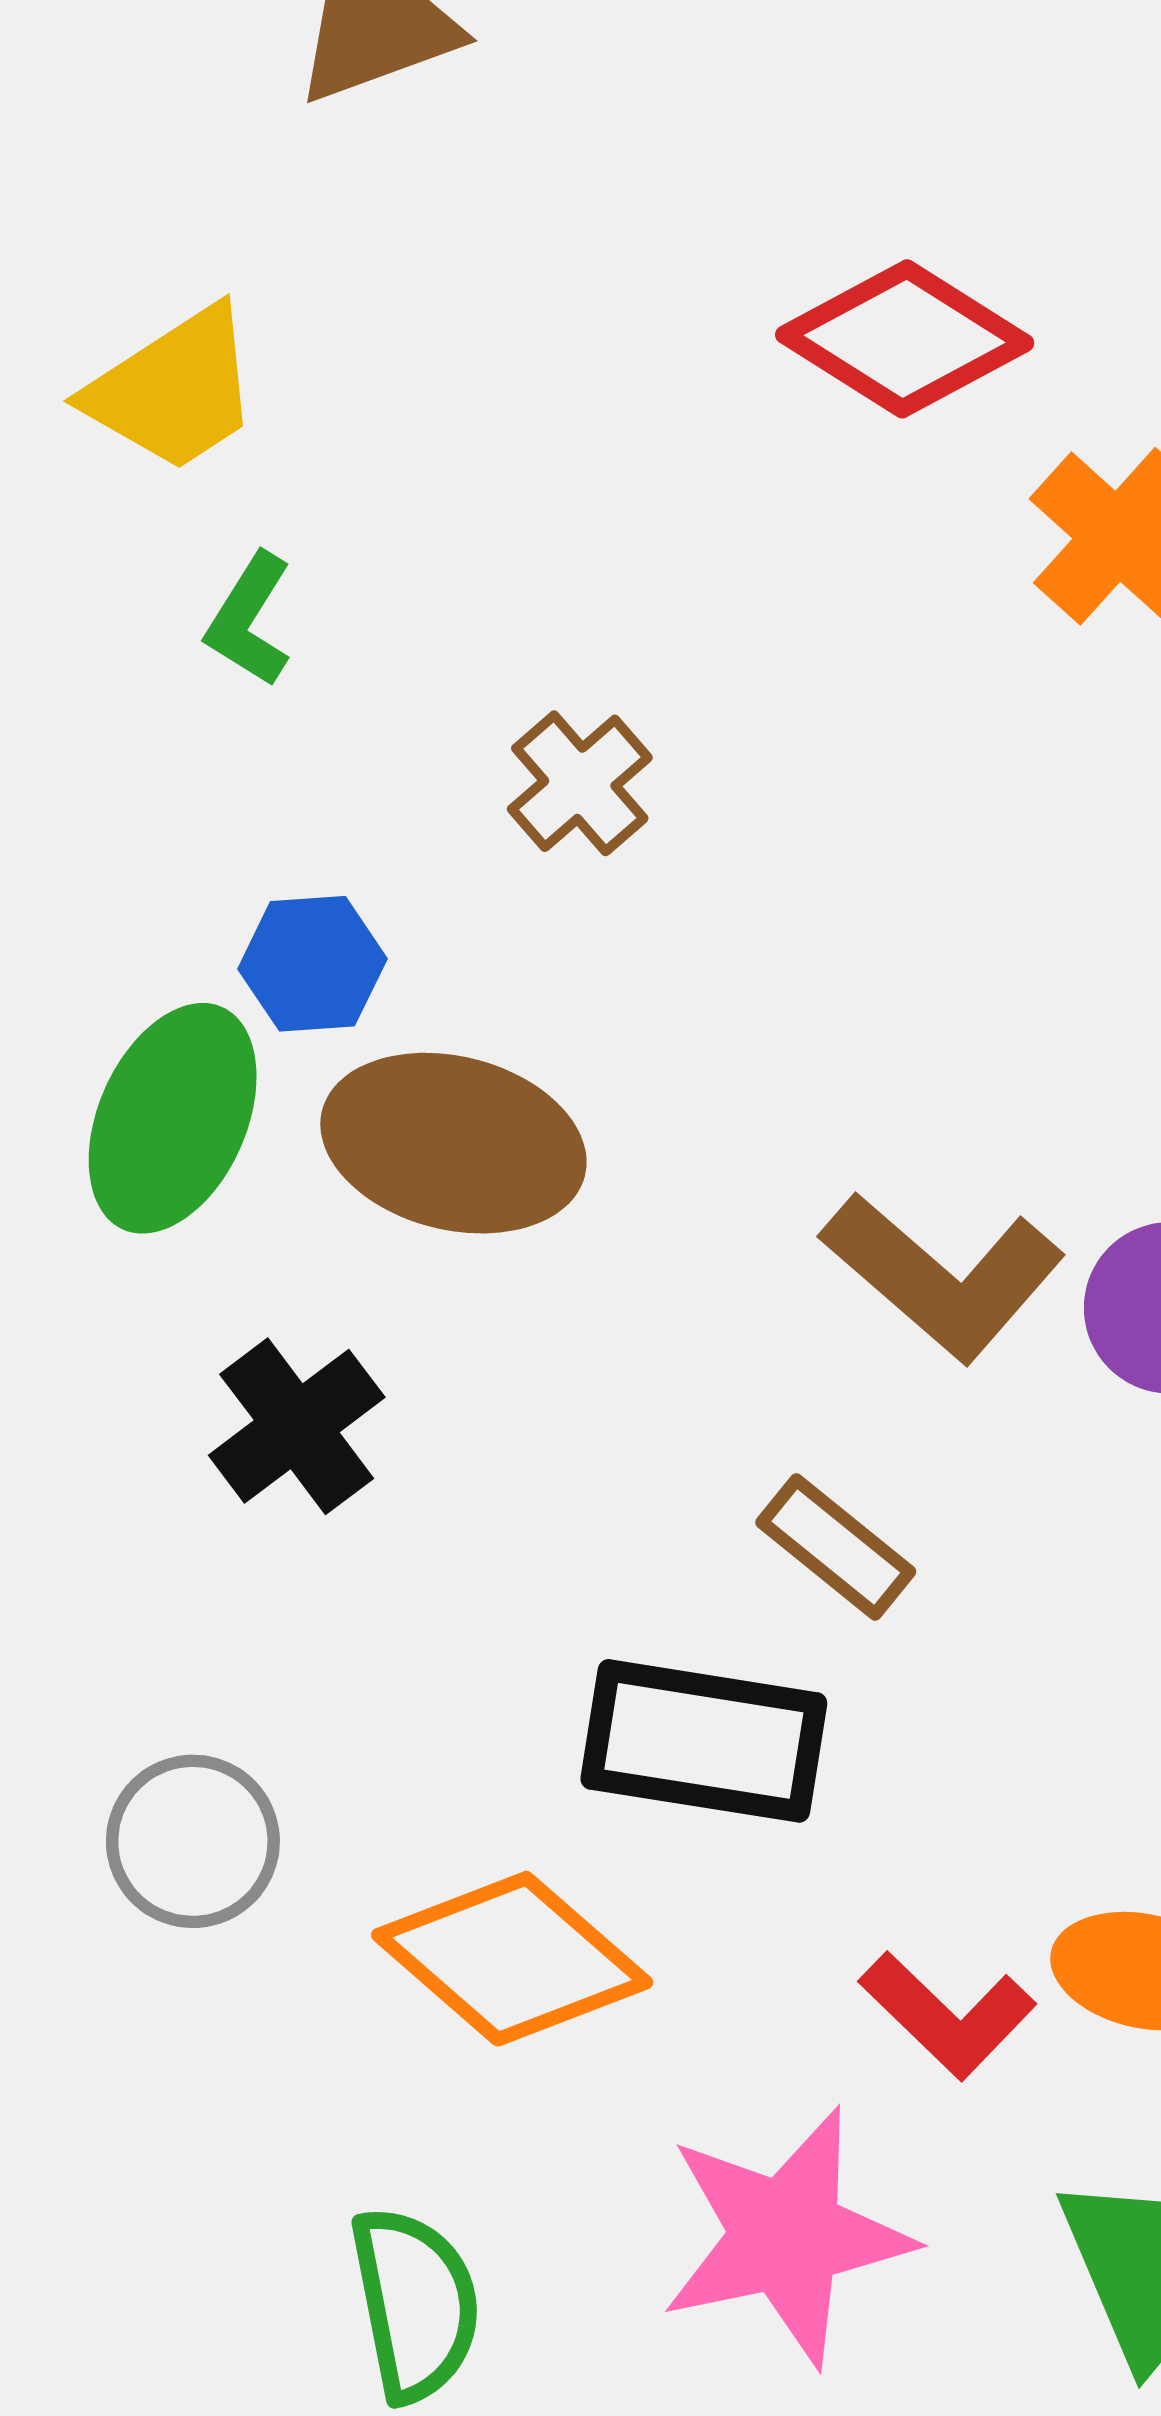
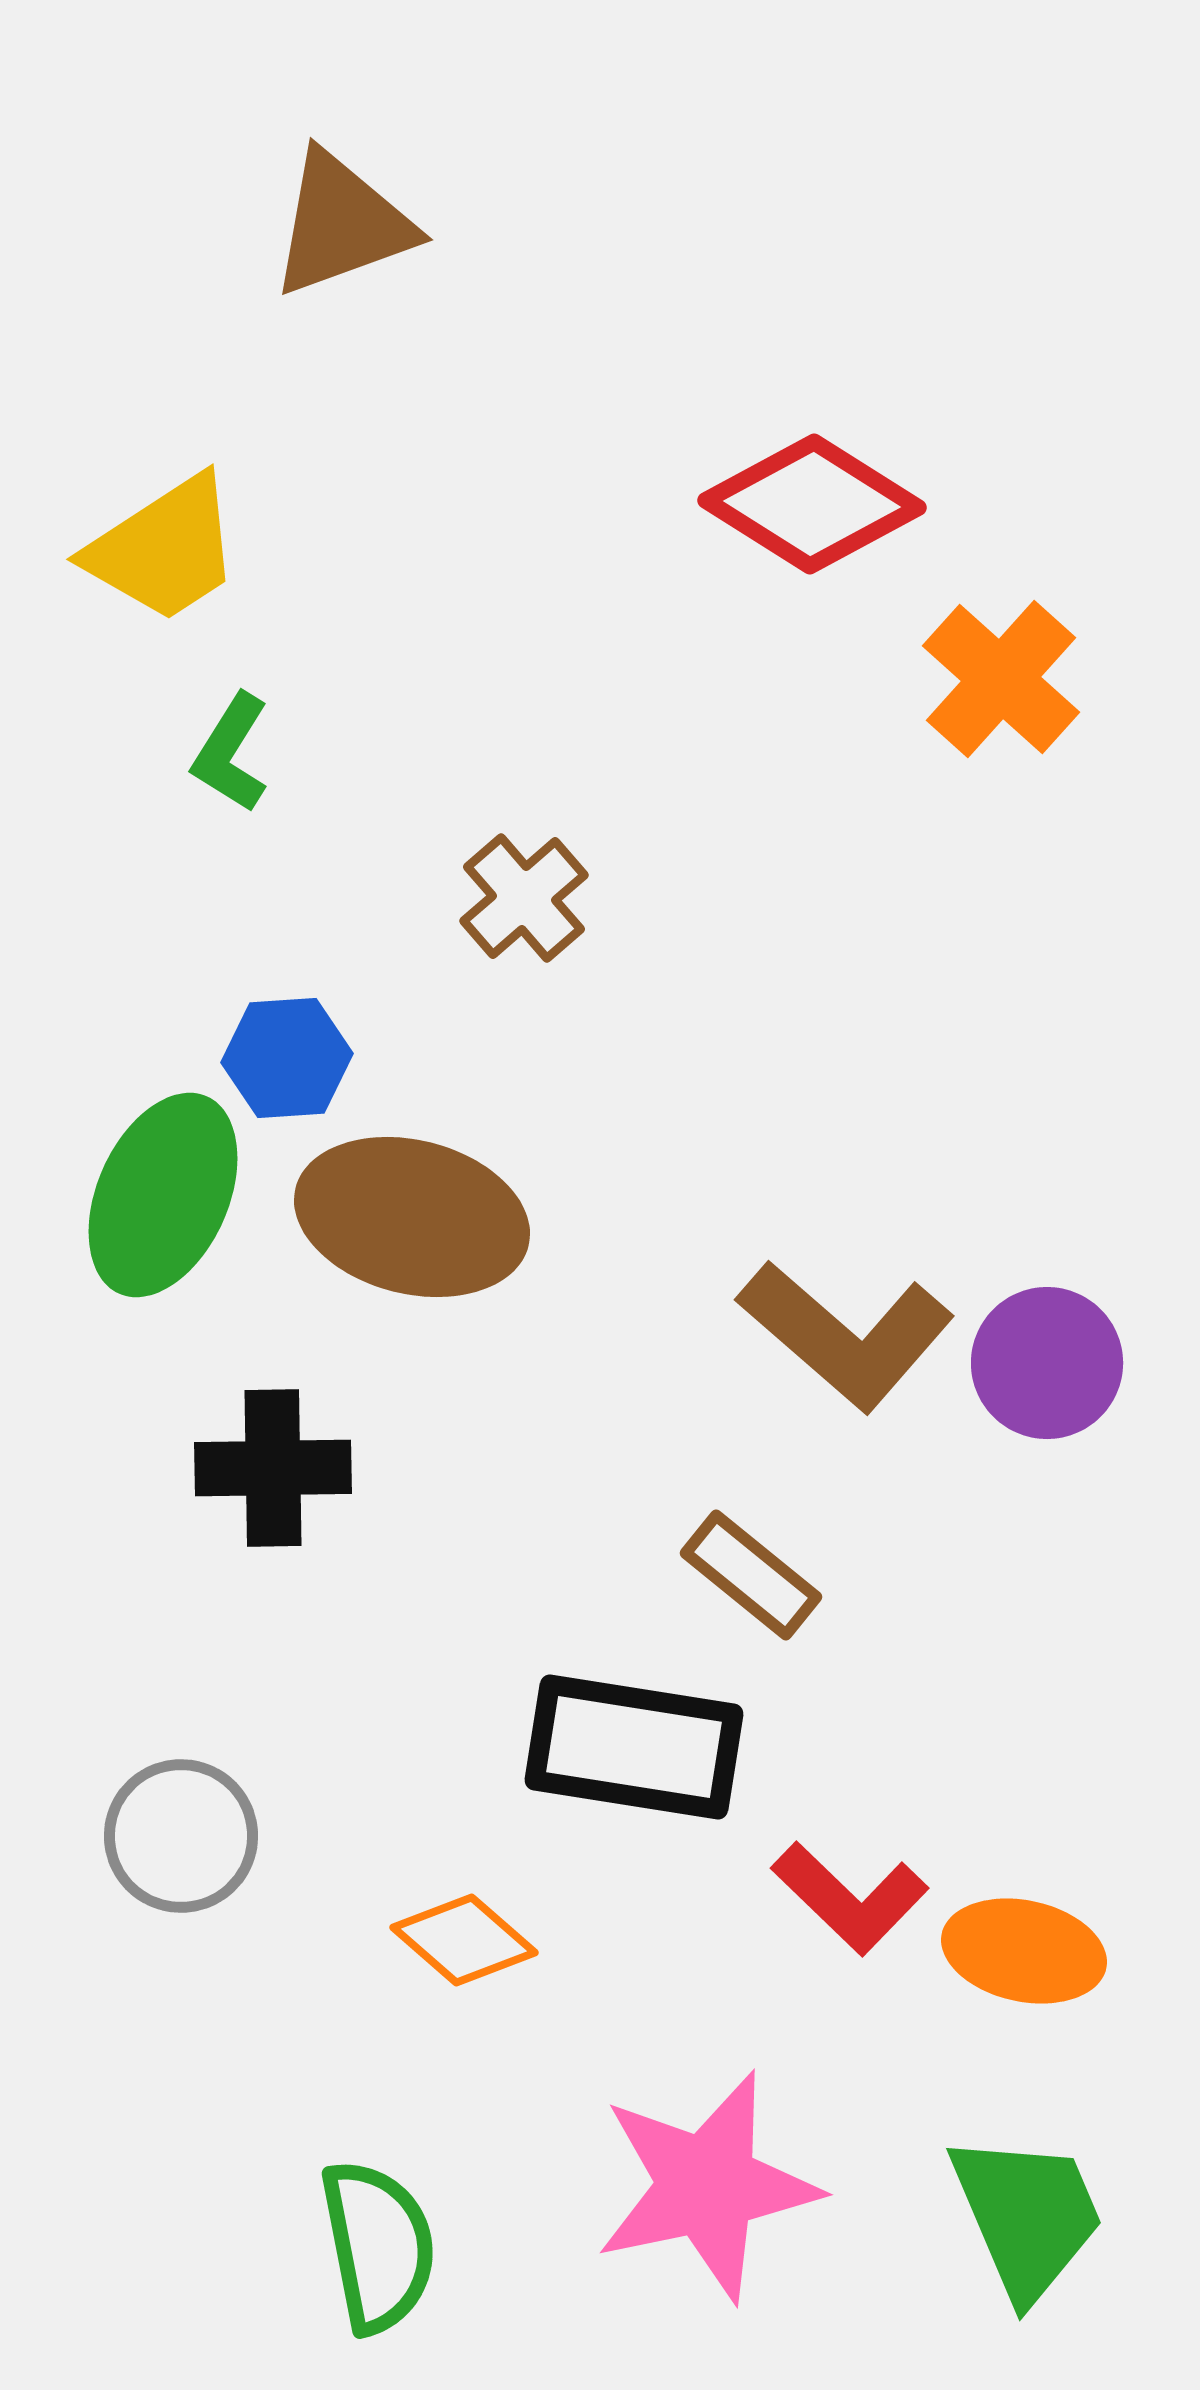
black cross: (297, 1426) -> (273, 1468), turned 36
orange diamond: (512, 1959) -> (464, 1940), size x0.6
red L-shape: (948, 2015) -> (850, 1898), moved

